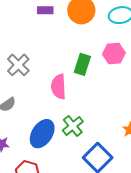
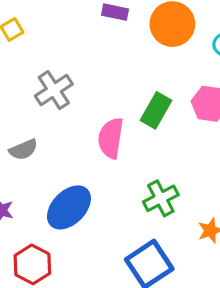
green cross: (73, 126) -> (161, 198), moved

